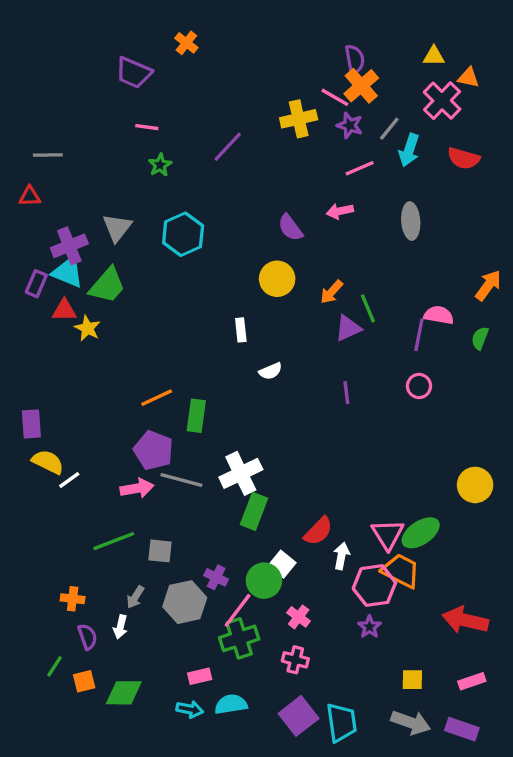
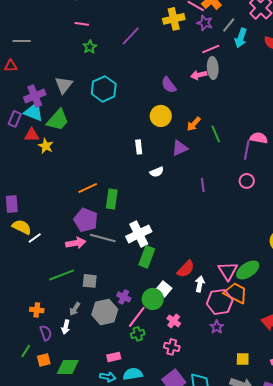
gray ellipse: (411, 221) -> (213, 68), moved
purple triangle: (348, 328) -> (180, 148), moved
green cross: (239, 638) -> (138, 334), size x0.6

